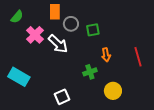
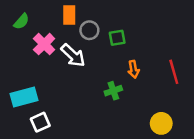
cyan rectangle: (19, 77) -> (24, 97), turned -45
yellow circle: (113, 91) -> (161, 123), moved
white square: (62, 97) -> (40, 122), moved

